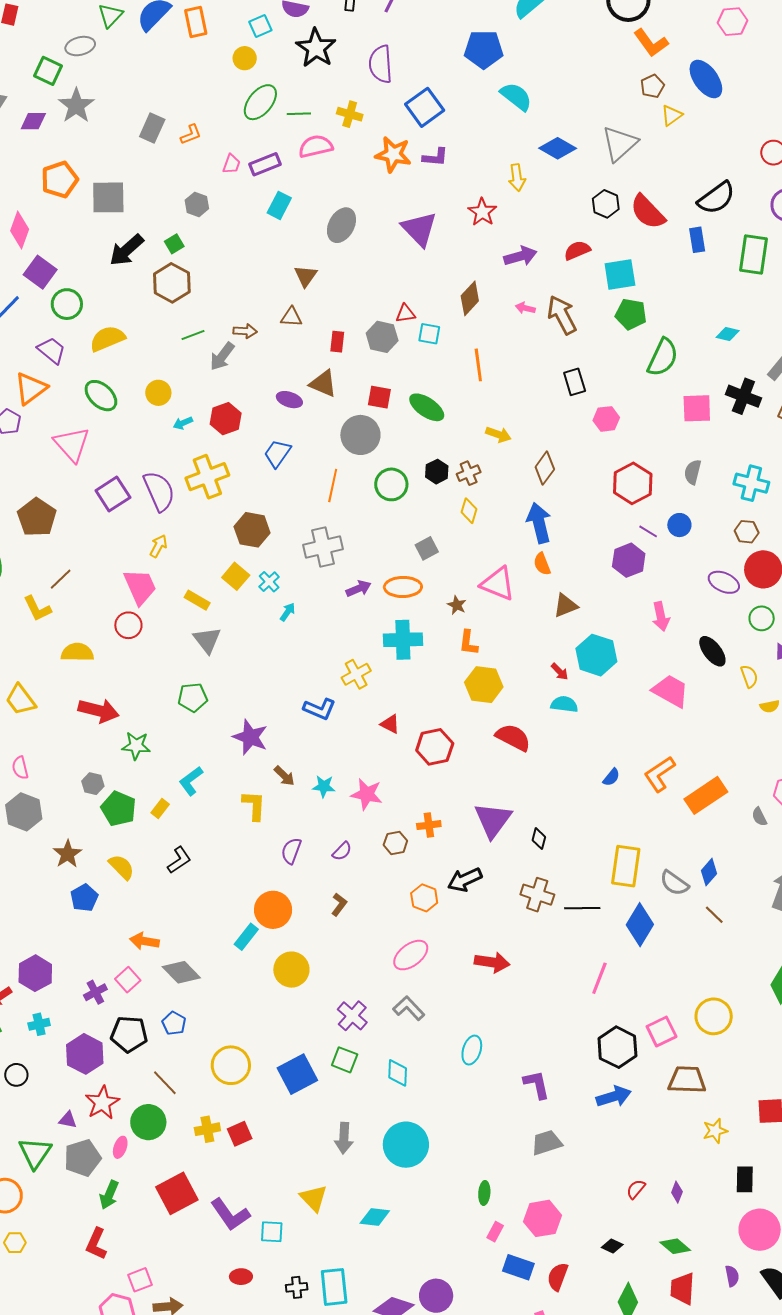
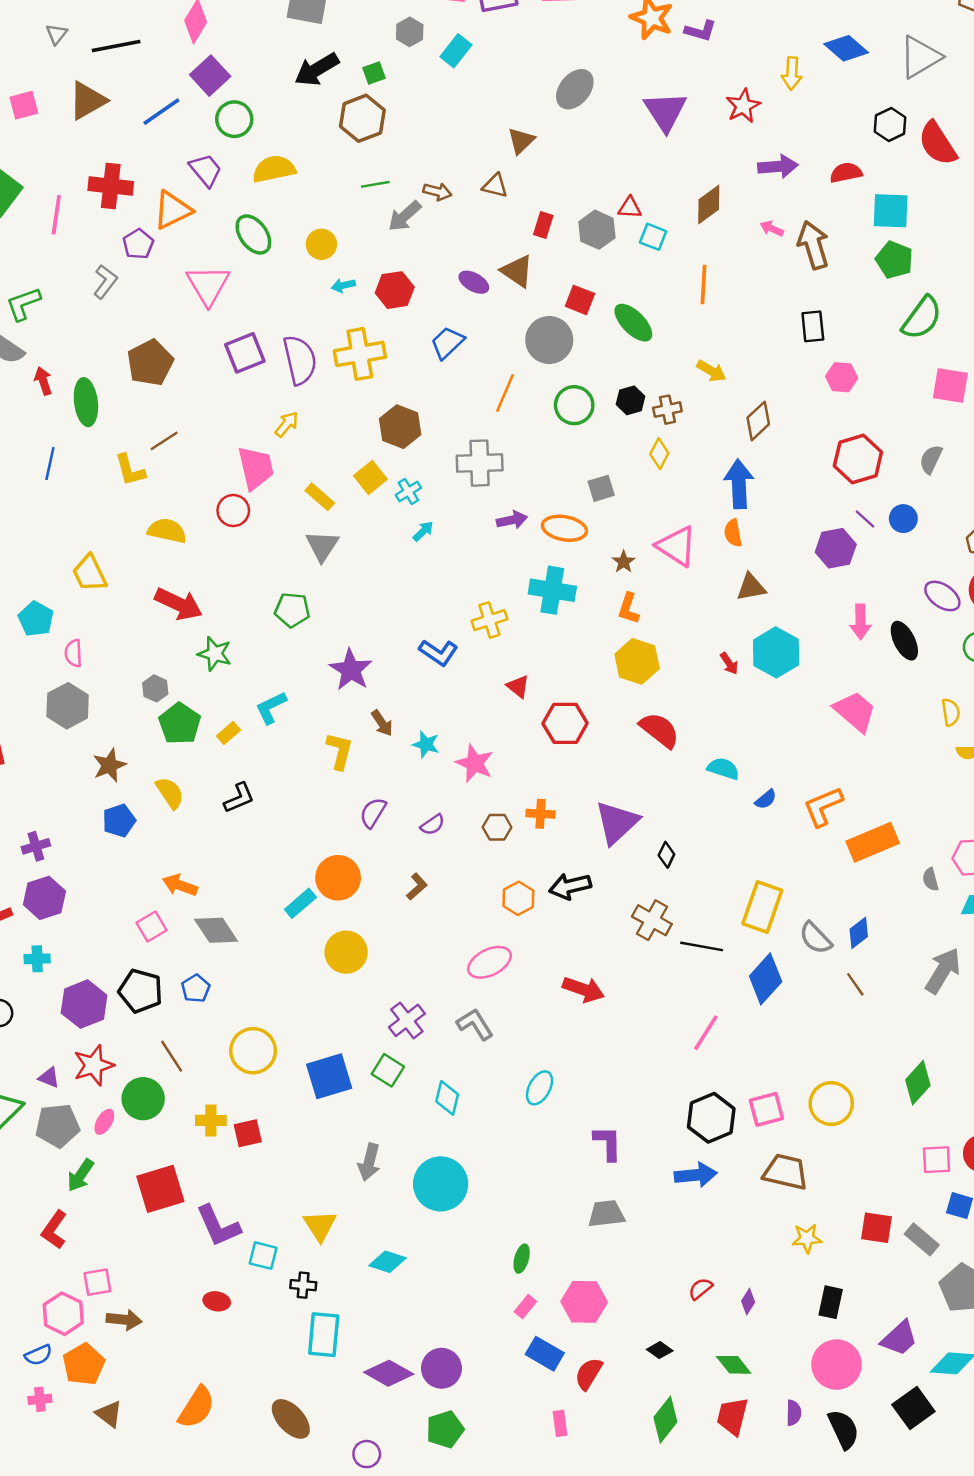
cyan rectangle: (279, 205) -> (456, 51), moved
black ellipse: (712, 651) -> (904, 641), moved
cyan semicircle: (564, 704) -> (723, 769), moved
purple cross: (95, 992) -> (36, 846), moved
black cross: (297, 1287) -> (303, 1285), moved

